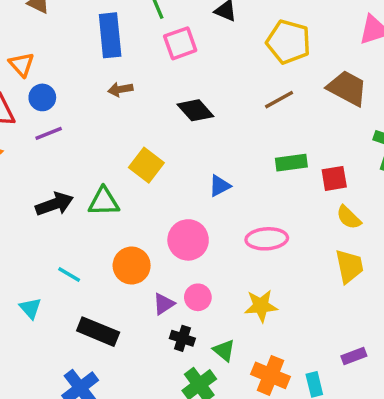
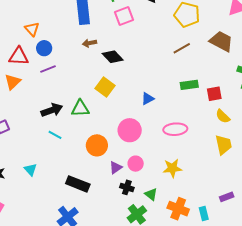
black diamond: (195, 110) -> (113, 57), moved
cyan line: (69, 274) -> (55, 135), moved
cyan triangle: (30, 308) -> (30, 170), moved

